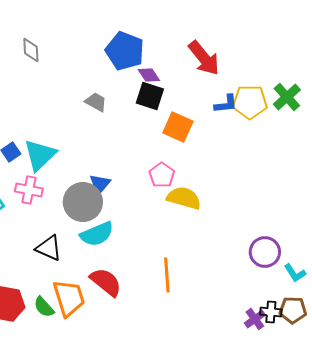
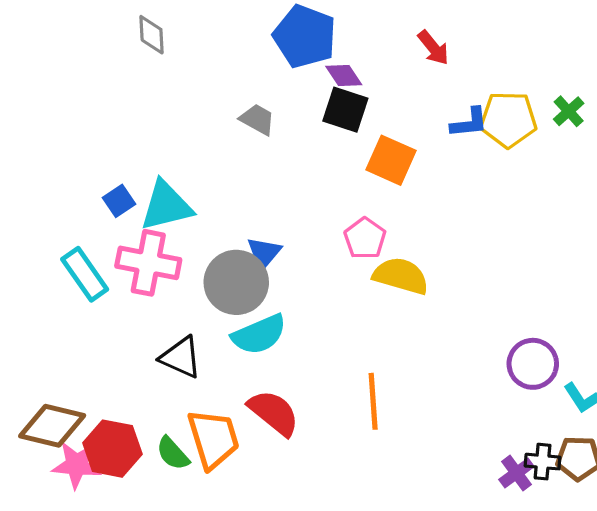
red arrow: (204, 58) -> (433, 48), size x0.6
green cross: (287, 97) -> (569, 111), size x0.7
cyan triangle: (40, 155) -> (166, 206), turned 30
pink cross: (29, 190) -> (148, 263), size x1.4

